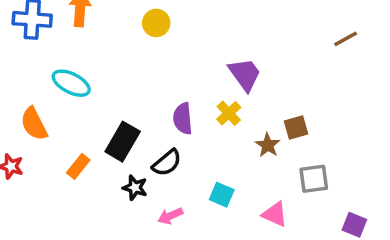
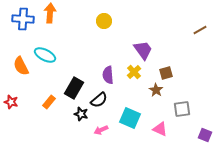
yellow circle: (156, 23) -> (104, 21), moved
orange semicircle: (34, 124) -> (21, 66), moved
brown square: (296, 127) -> (166, 73), moved
cyan square: (222, 195) -> (130, 118), size x1.5

